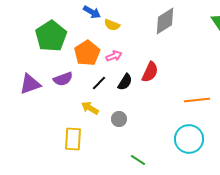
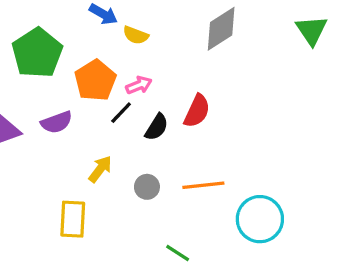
black line: (99, 83) -> (121, 113), moved
orange line: (197, 100) -> (203, 185), moved
yellow arrow: (90, 108) -> (100, 169), turned 96

